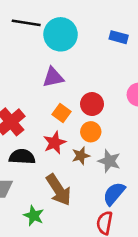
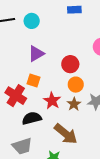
cyan circle: (61, 34) -> (32, 21), size x0.6
orange square: (61, 113) -> (33, 80), moved

